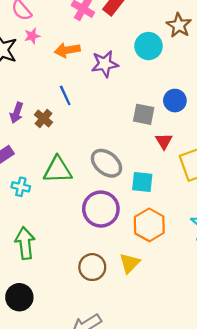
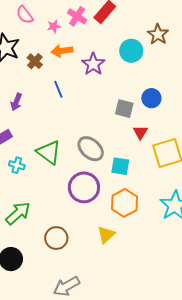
pink star: (32, 36) -> (54, 26), moved
purple star: (105, 64) -> (93, 64), turned -30
brown cross: (43, 119) -> (35, 61), moved
green triangle: (58, 170) -> (49, 152), turned 36
green arrow: (25, 243) -> (18, 213), turned 52
brown circle: (92, 267) -> (56, 238), moved

